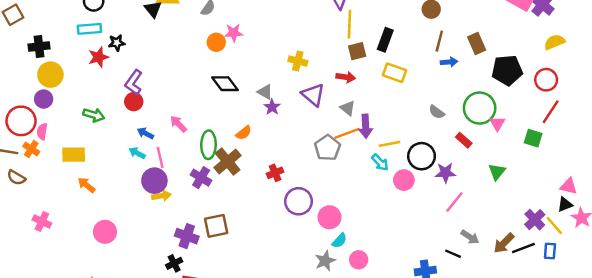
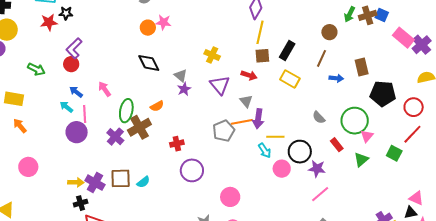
brown line: (439, 41) -> (321, 58), moved
green triangle: (497, 172) -> (361, 160), moved
yellow arrow: (161, 196) -> (76, 182), moved
pink circle: (330, 217) -> (230, 197), moved
cyan semicircle: (339, 241) -> (143, 182), moved

